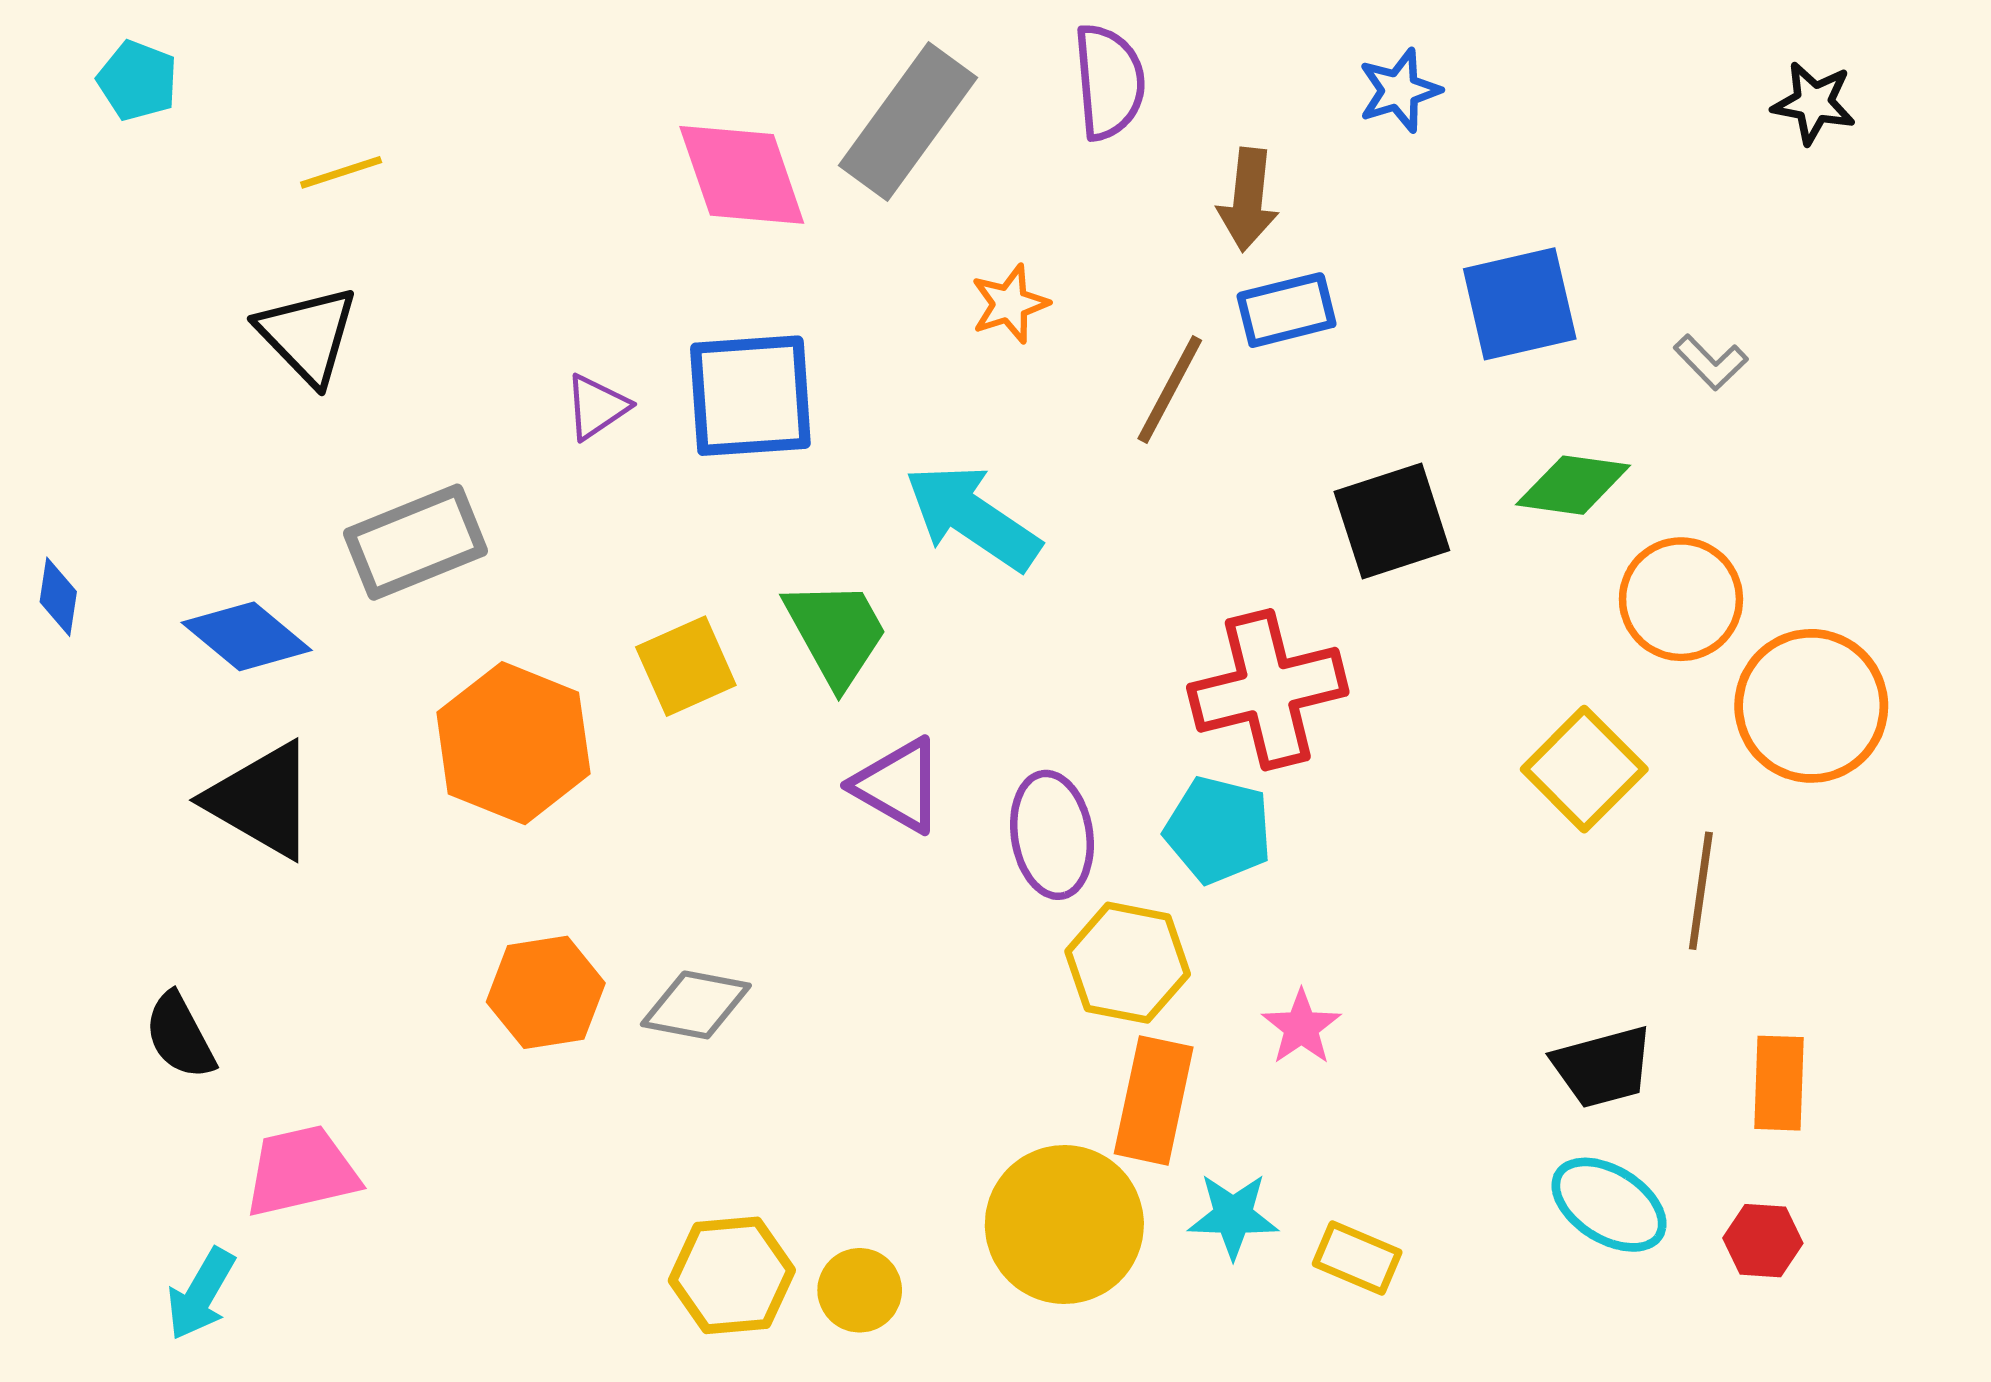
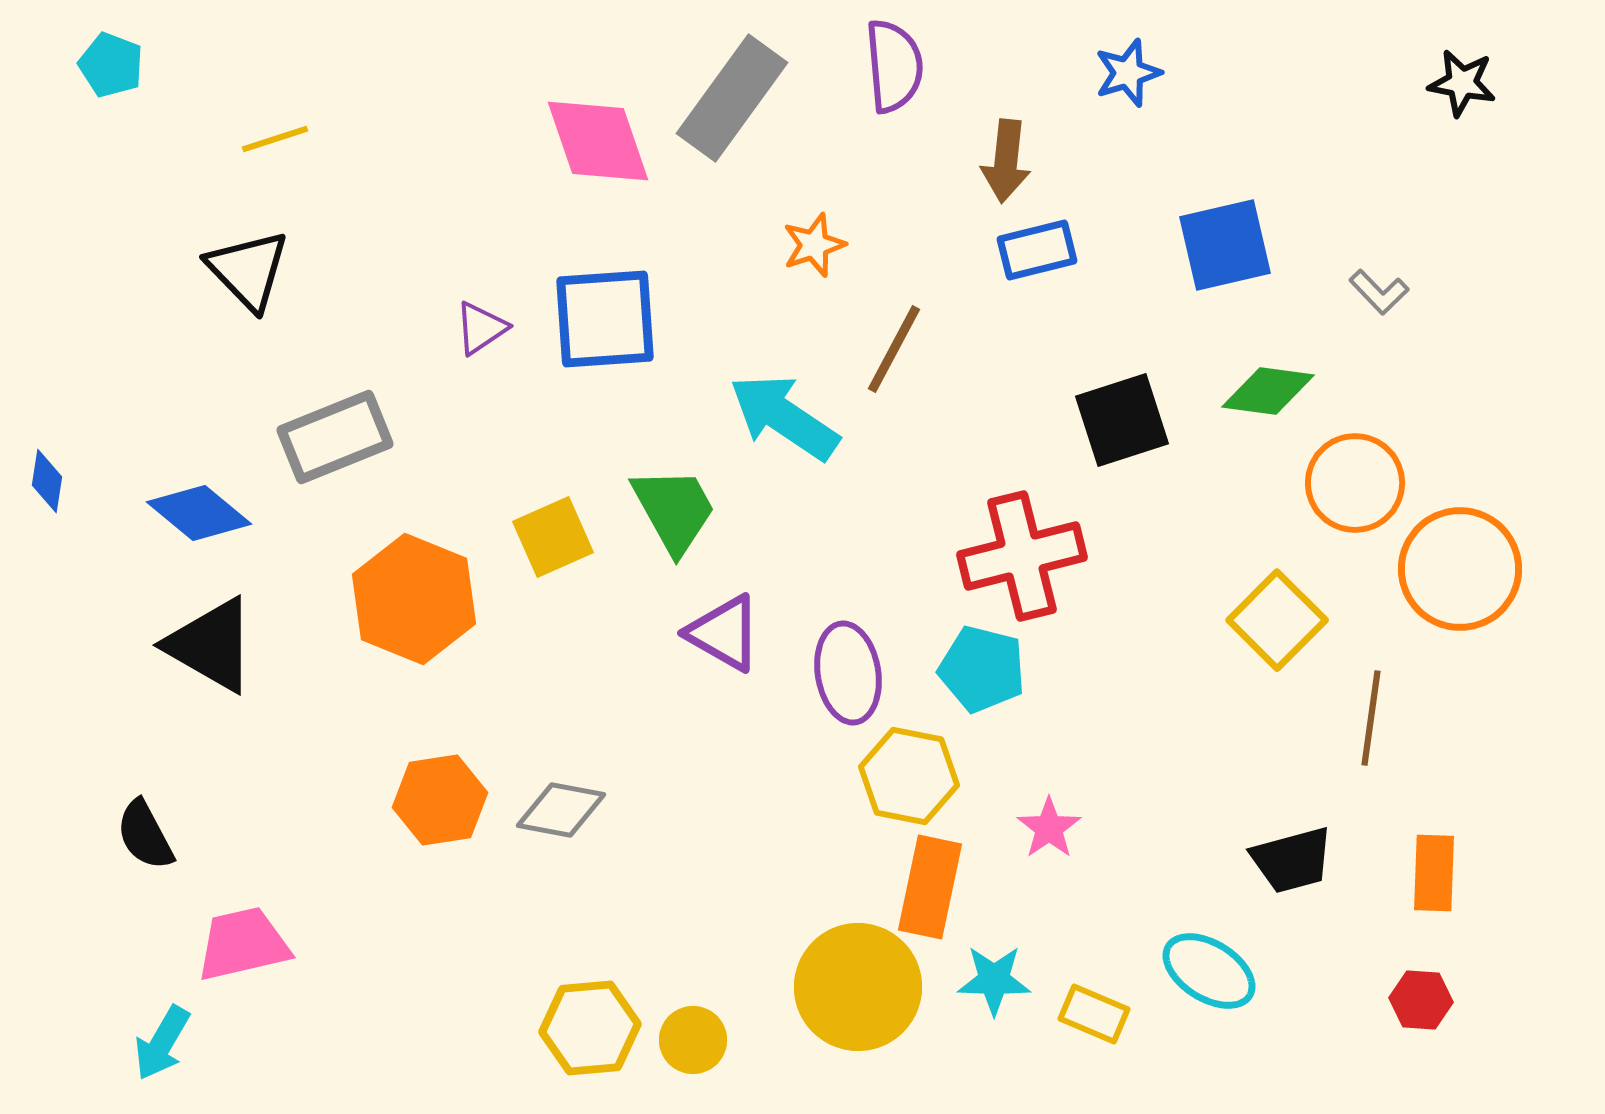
brown line: (1170, 390) -> (894, 349), moved
cyan ellipse: (1609, 1205) -> (1209, 971), moved

